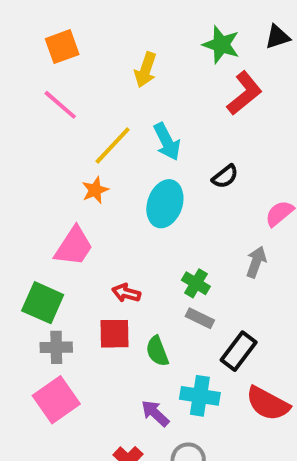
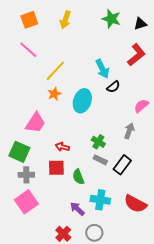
black triangle: (277, 37) -> (140, 24), moved
yellow arrow: (146, 70) -> (65, 20), moved
red L-shape: (244, 93) -> (136, 55), moved
cyan arrow: (167, 142) -> (102, 69), moved
orange star: (95, 190) -> (54, 94), moved
black rectangle: (239, 351) -> (122, 165), moved

